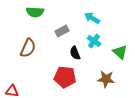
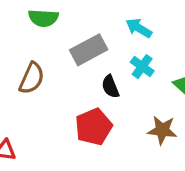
gray rectangle: (62, 31) -> (89, 50), size x1.5
red pentagon: (65, 77) -> (94, 127), turned -30

